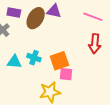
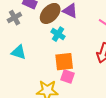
cyan cross: (34, 58) -> (58, 34), moved

